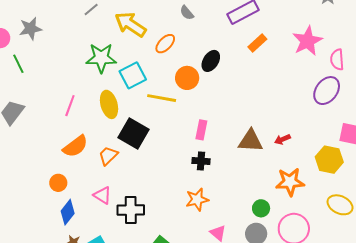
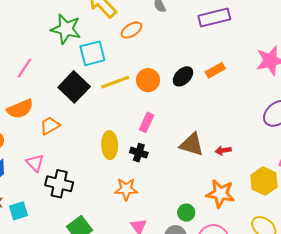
orange rectangle: (257, 43) -> (215, 70), moved
black ellipse: (211, 61) -> (183, 76), moved
orange circle: (187, 78) -> (148, 80), moved
yellow line: (162, 98) -> (115, 82), turned -44
yellow ellipse: (109, 104) -> (110, 145), moved
black square: (133, 134) -> (74, 87), moved

